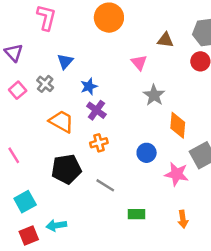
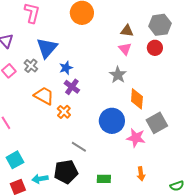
blue triangle: (65, 61) -> (47, 48), size x1.6
pink triangle: (139, 63) -> (125, 49), moved
orange cross: (99, 143) -> (64, 112), moved, turned -32
blue circle: (147, 153) -> (112, 121), size x1.6
black pentagon: (66, 169) -> (66, 172), moved
green rectangle: (137, 214) -> (104, 179), moved

